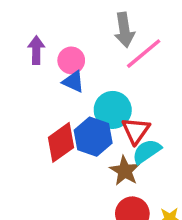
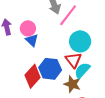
blue triangle: (73, 82) -> (32, 40), turned 32
cyan circle: (113, 110) -> (80, 41), moved

